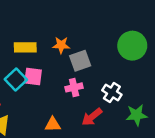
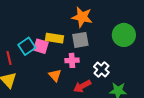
orange star: (61, 45) -> (82, 17), moved, size x1.5
yellow rectangle: (25, 47) -> (54, 38), moved
orange triangle: (53, 124) -> (55, 75), moved, turned 40

